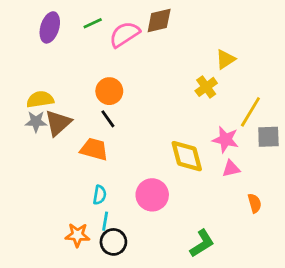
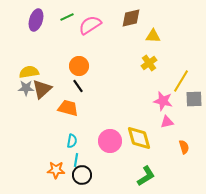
brown diamond: (159, 21) -> (131, 18), moved
yellow triangle: (226, 59) -> (153, 36), moved, turned 35
yellow diamond: (187, 156) -> (139, 138), moved

